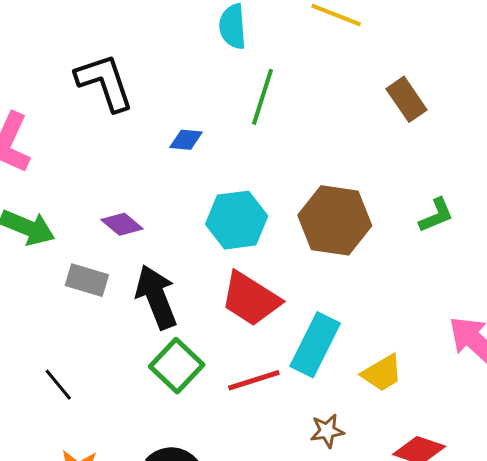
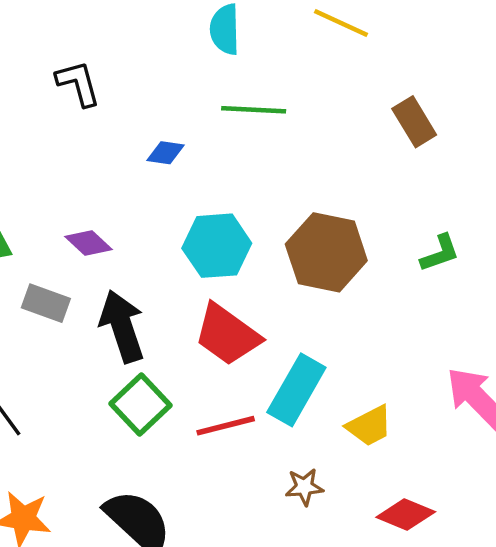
black L-shape: (105, 82) -> (78, 83), size x0.7
green line: (262, 97) -> (254, 110), turned 72

